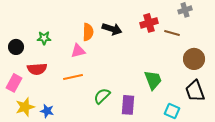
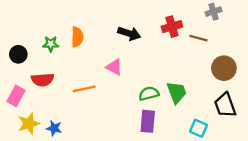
orange semicircle: (88, 32) -> (77, 37), moved
pink triangle: (78, 51) -> (114, 67), moved, turned 42
green semicircle: (102, 96) -> (149, 94), moved, turned 30

